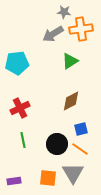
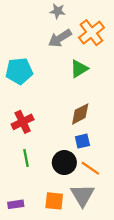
gray star: (64, 12) -> (58, 11), moved
orange cross: (81, 29) -> (91, 33), turned -30
blue square: (81, 129) -> (82, 141), moved

